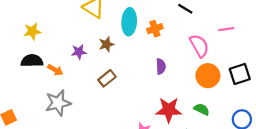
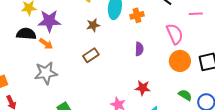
pink line: (226, 29) -> (196, 14), moved
purple star: (79, 52) -> (49, 21), moved, size x1.6
green semicircle: (202, 109) -> (185, 95), moved
red star: (169, 110) -> (143, 88), size x0.7

